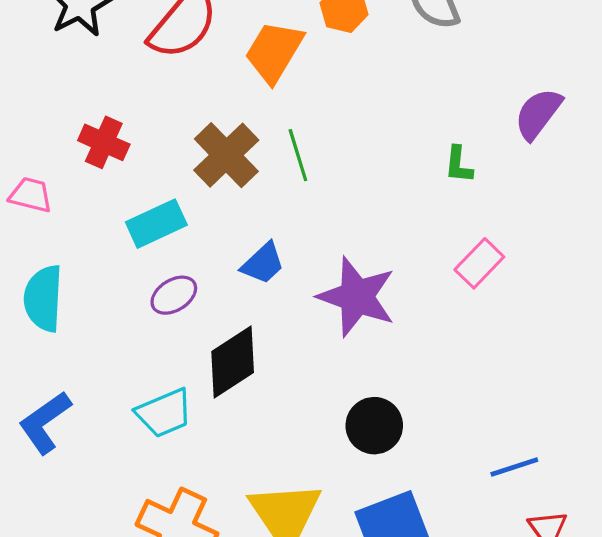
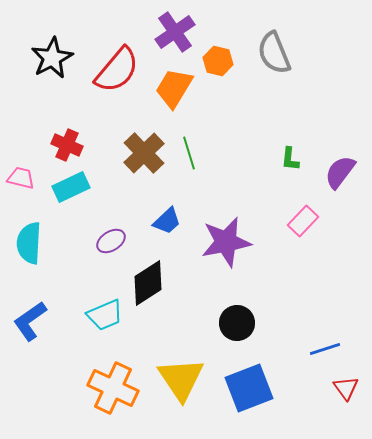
purple semicircle: (538, 114) -> (340, 172), moved
cyan rectangle: (156, 224) -> (71, 187), moved
purple star: (357, 297) -> (226, 242), turned -30

